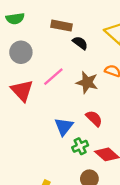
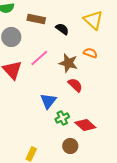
brown rectangle: (62, 26) -> (36, 19), moved
red semicircle: (94, 118) -> (75, 85), moved

